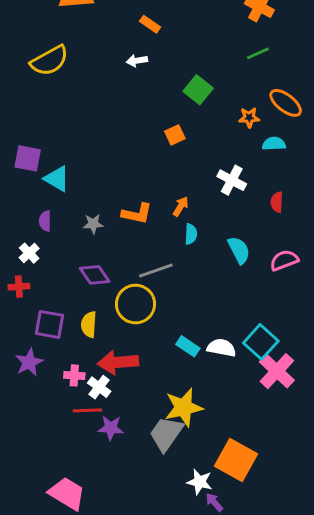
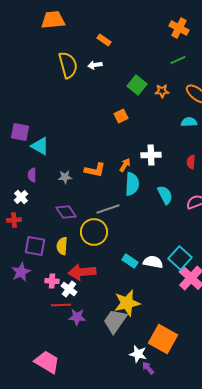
yellow semicircle: (50, 61) -> (68, 65), moved, turned -76
orange star: (249, 117) -> (162, 91), moved
white cross: (232, 180) -> (151, 155), moved, turned -30
cyan semicircle: (191, 234) -> (132, 184), size x1.6

